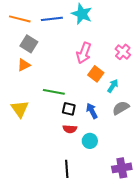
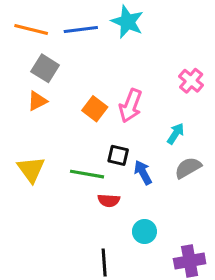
pink arrow: (84, 53) -> (131, 106), moved
orange square: (96, 74) -> (95, 109), moved
green line: (54, 92) -> (87, 174), moved
black square: (69, 109) -> (118, 155), moved
cyan circle: (90, 141) -> (144, 231), moved

